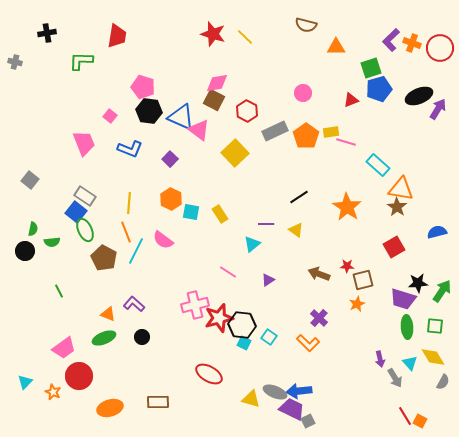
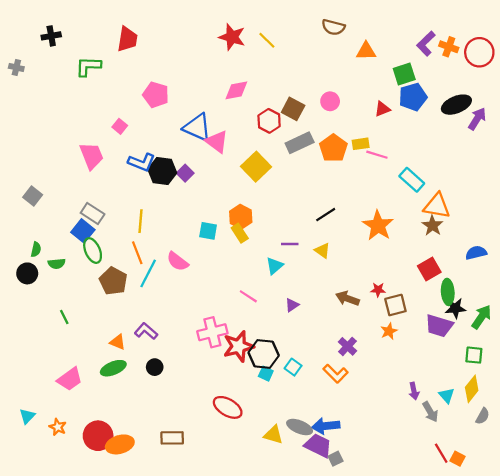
brown square: (214, 100) -> (293, 109), moved
black hexagon: (149, 111) -> (162, 171), moved
orange hexagon: (171, 199) -> (241, 217), moved
green ellipse: (407, 327) -> (448, 292), moved
yellow diamond: (433, 357) -> (472, 389), turned 70
red circle: (79, 376) -> (98, 436), moved

